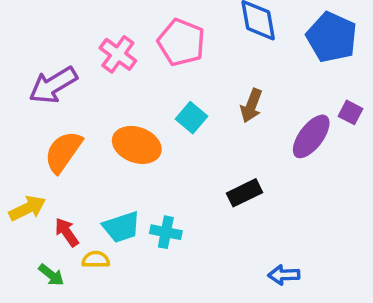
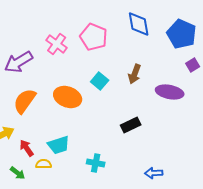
purple square: (351, 112) -> (193, 65), moved, turned 32
purple ellipse: (311, 136) -> (170, 92), turned 64
cyan cross: (166, 232) -> (96, 163), moved

